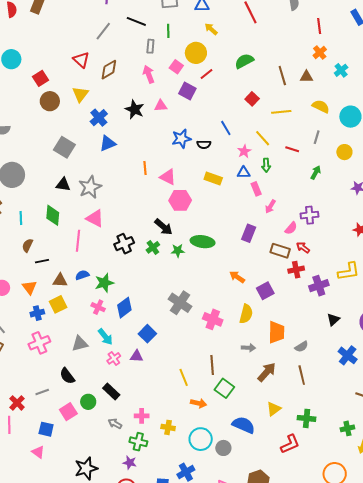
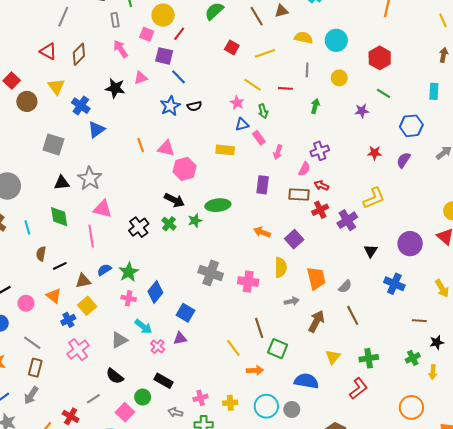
blue line: (226, 128) -> (178, 77), moved
yellow rectangle: (213, 179) -> (225, 150), moved

